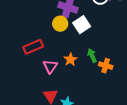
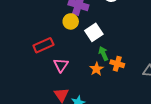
white square: (82, 25) -> (94, 32), moved
orange star: (70, 60) -> (96, 69), moved

